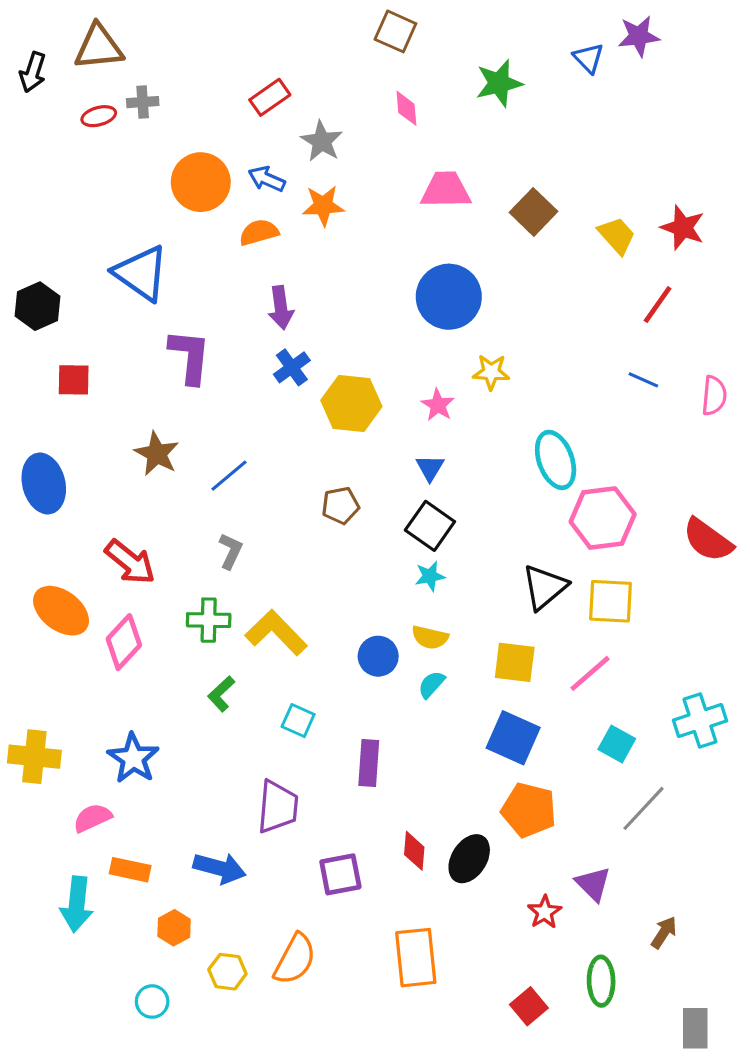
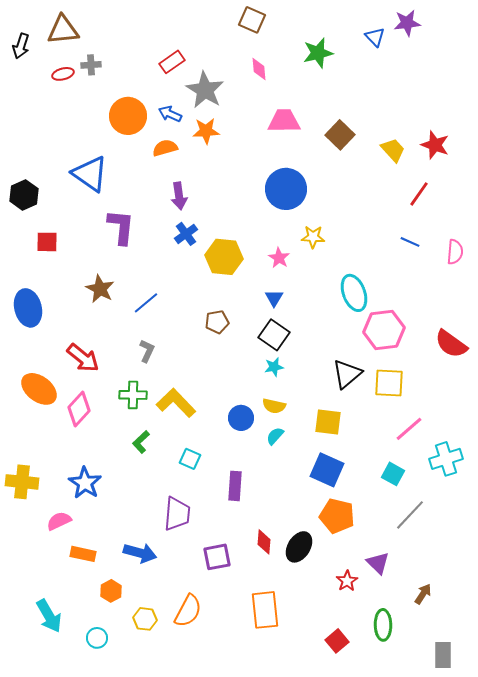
gray star: (322, 141) -> (205, 90), size x1.4
pink line: (590, 673) -> (409, 429), moved
cyan arrow: (77, 904) -> (49, 616), moved, turned -36

